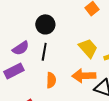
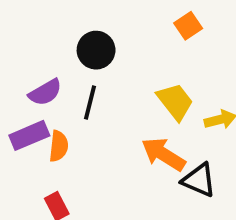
orange arrow: (84, 76) -> (163, 154), turned 30
orange semicircle: (51, 80) -> (59, 146), moved

